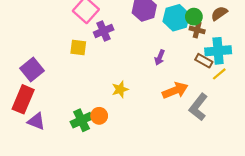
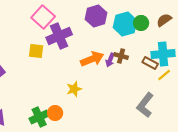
brown cross: (197, 30) -> (121, 56), moved
purple cross: (104, 31) -> (59, 36), size x1.4
orange arrow: (175, 90) -> (92, 59), moved

